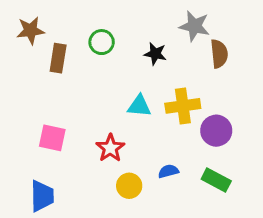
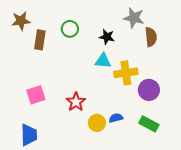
cyan triangle: (139, 106) -> (103, 61), moved
pink square: (52, 138) -> (36, 95), turned -30
yellow circle: (129, 186) -> (97, 123), moved

